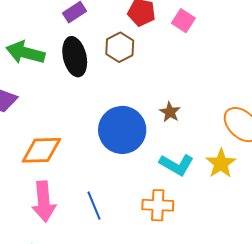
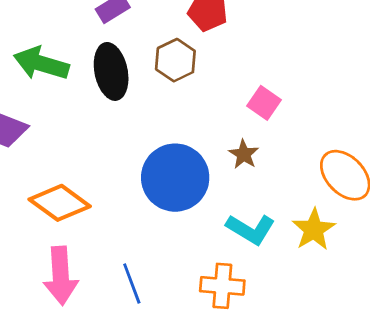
pink square: (183, 21) -> (264, 103), moved
orange diamond: (41, 150) -> (60, 203), turned 36

